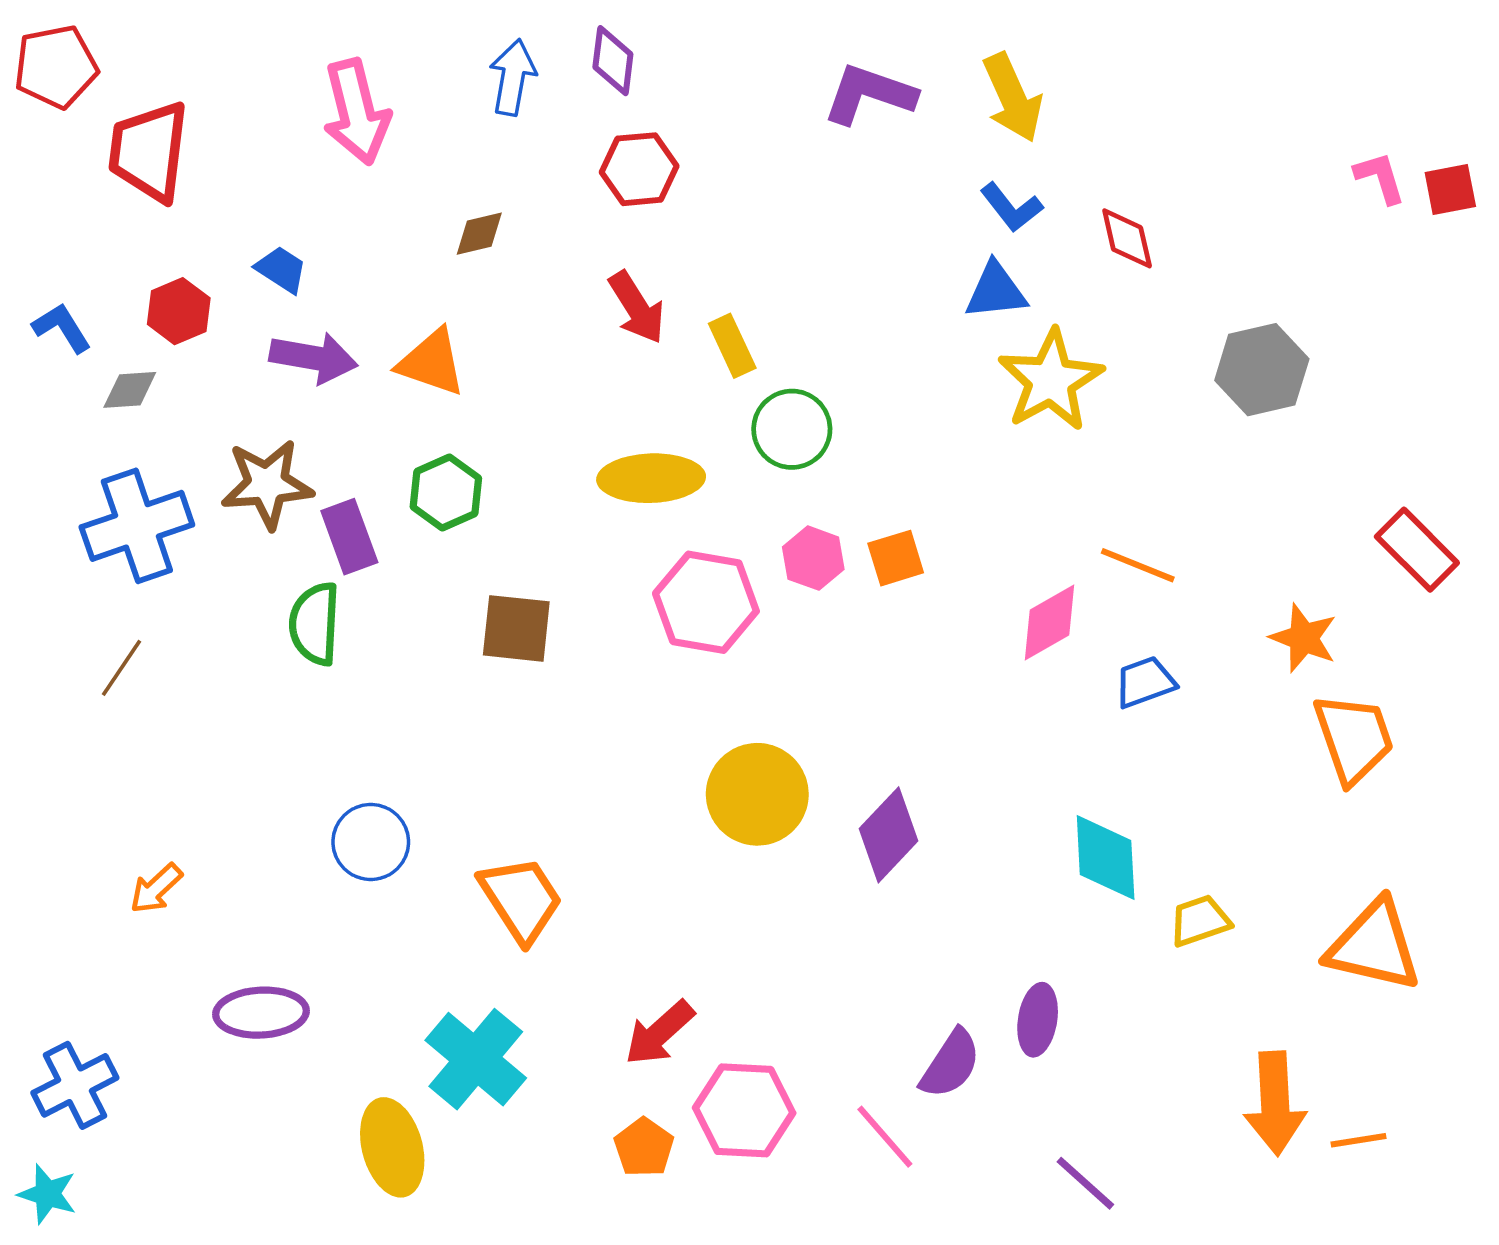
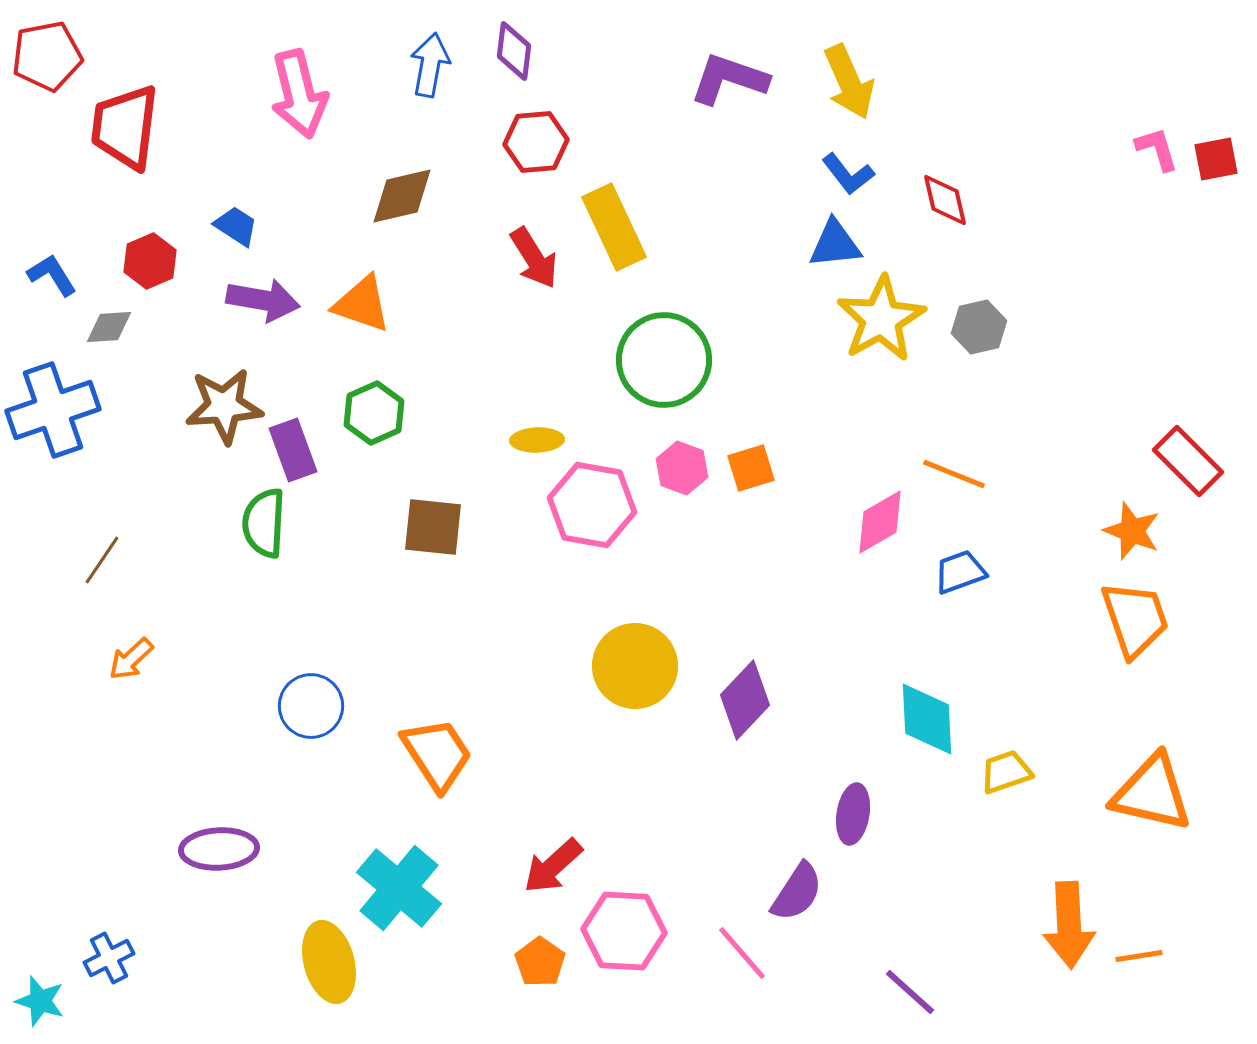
brown diamond: (479, 234) -> (402, 196), size x1.5
yellow rectangle: (732, 346) -> (614, 227), moved, size x1.6
gray hexagon: (1262, 370) -> (979, 327), moved, size x0.7
green circle: (792, 429) -> (664, 360), size x1.4
yellow ellipse: (651, 478) -> (537, 440), moved, size x0.6
blue cross: (137, 526) -> (53, 410), moved
orange star: (1304, 638) -> (1132, 531), moved
orange arrow: (156, 889) -> (131, 659), moved
purple ellipse: (1038, 1020) -> (853, 814), moved
blue cross: (75, 1085) -> (109, 958), moved, size x0.7

